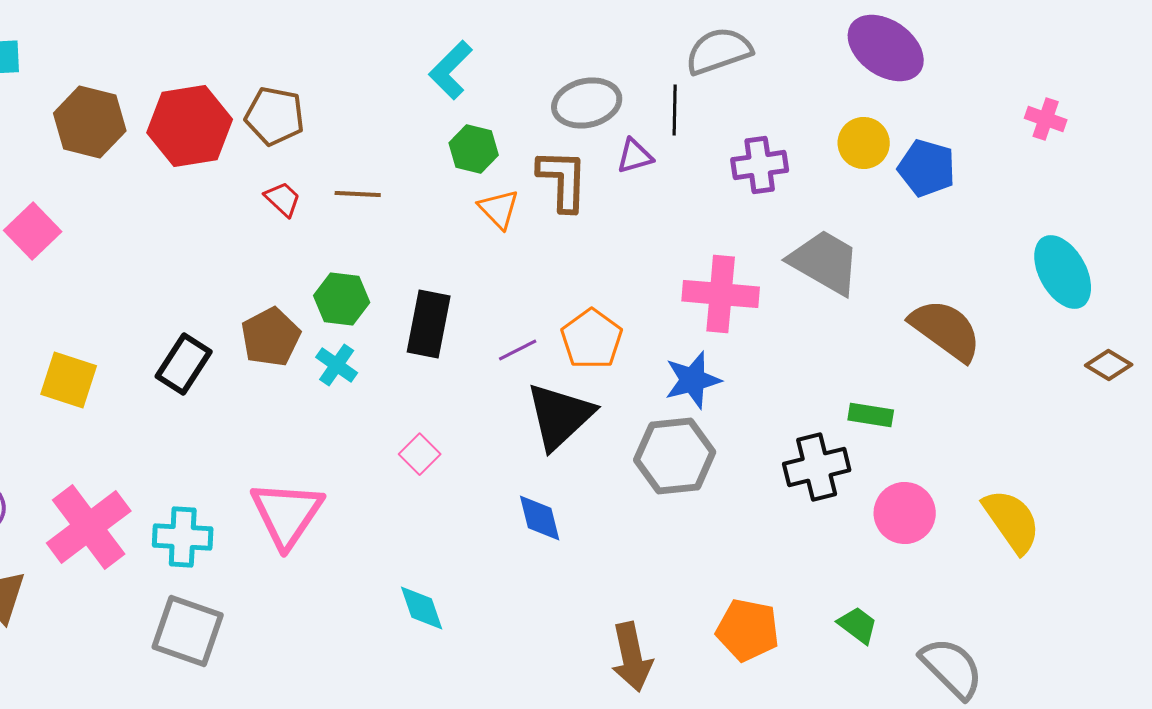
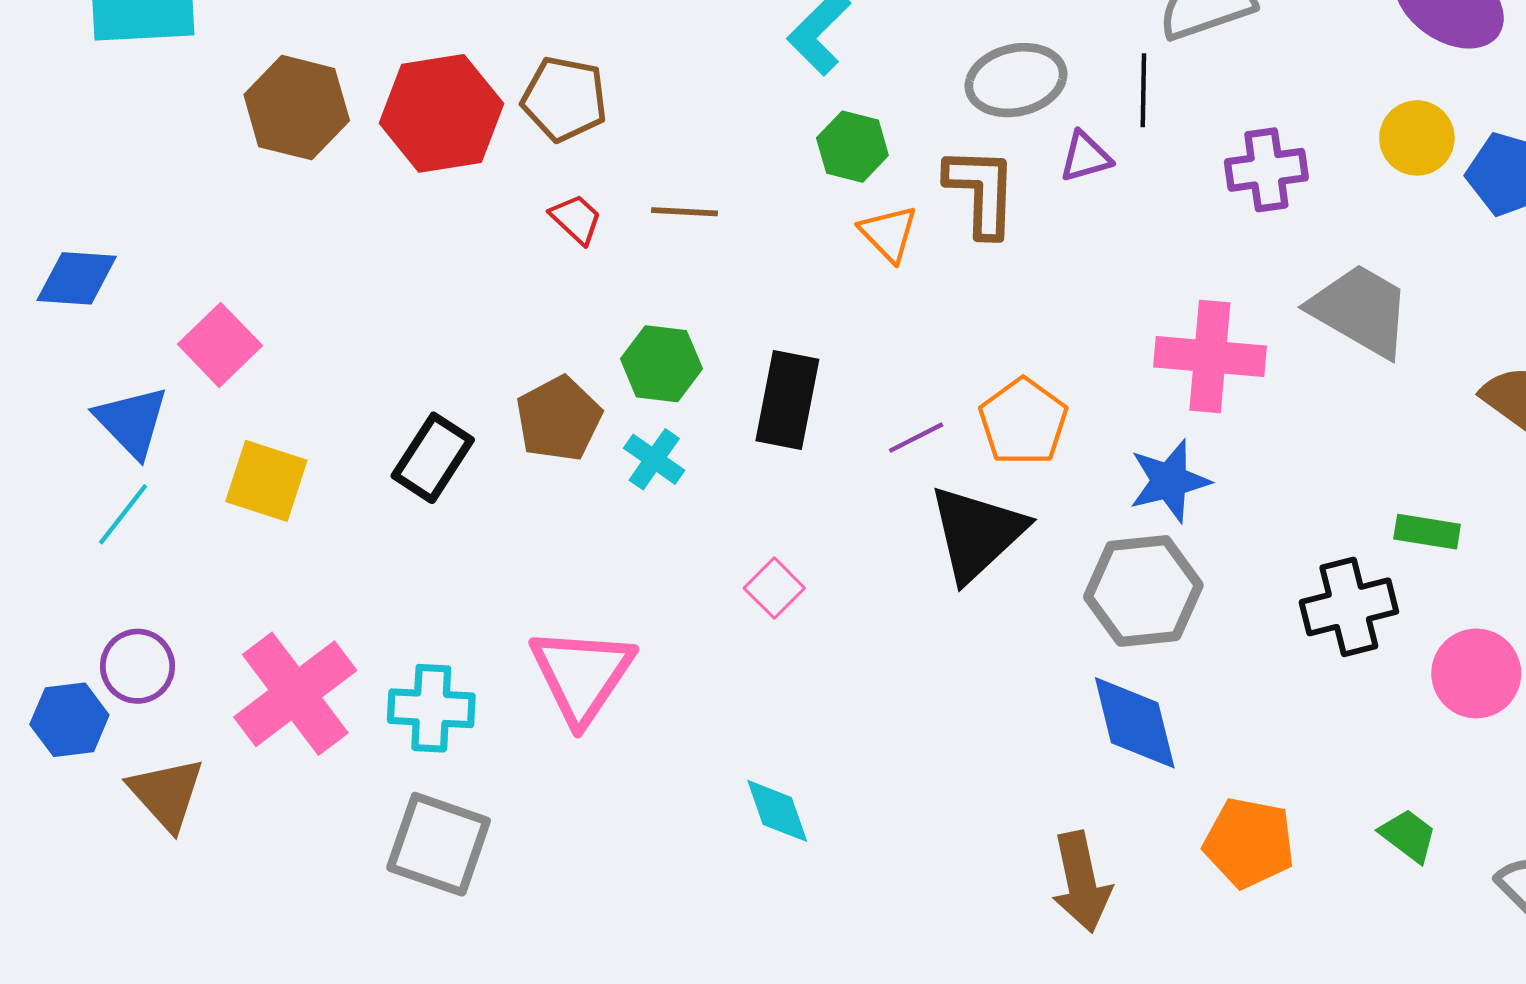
pink square: (33, 231) -> (220, 345), moved
blue diamond: (540, 518) -> (1135, 723), moved, size x1.4

